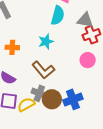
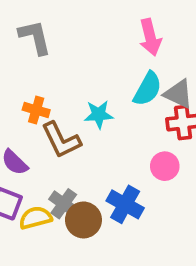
cyan semicircle: (58, 15) -> (147, 89), moved
brown L-shape: (43, 70) -> (61, 140), moved
blue cross: (73, 99) -> (125, 204), moved, turned 36

